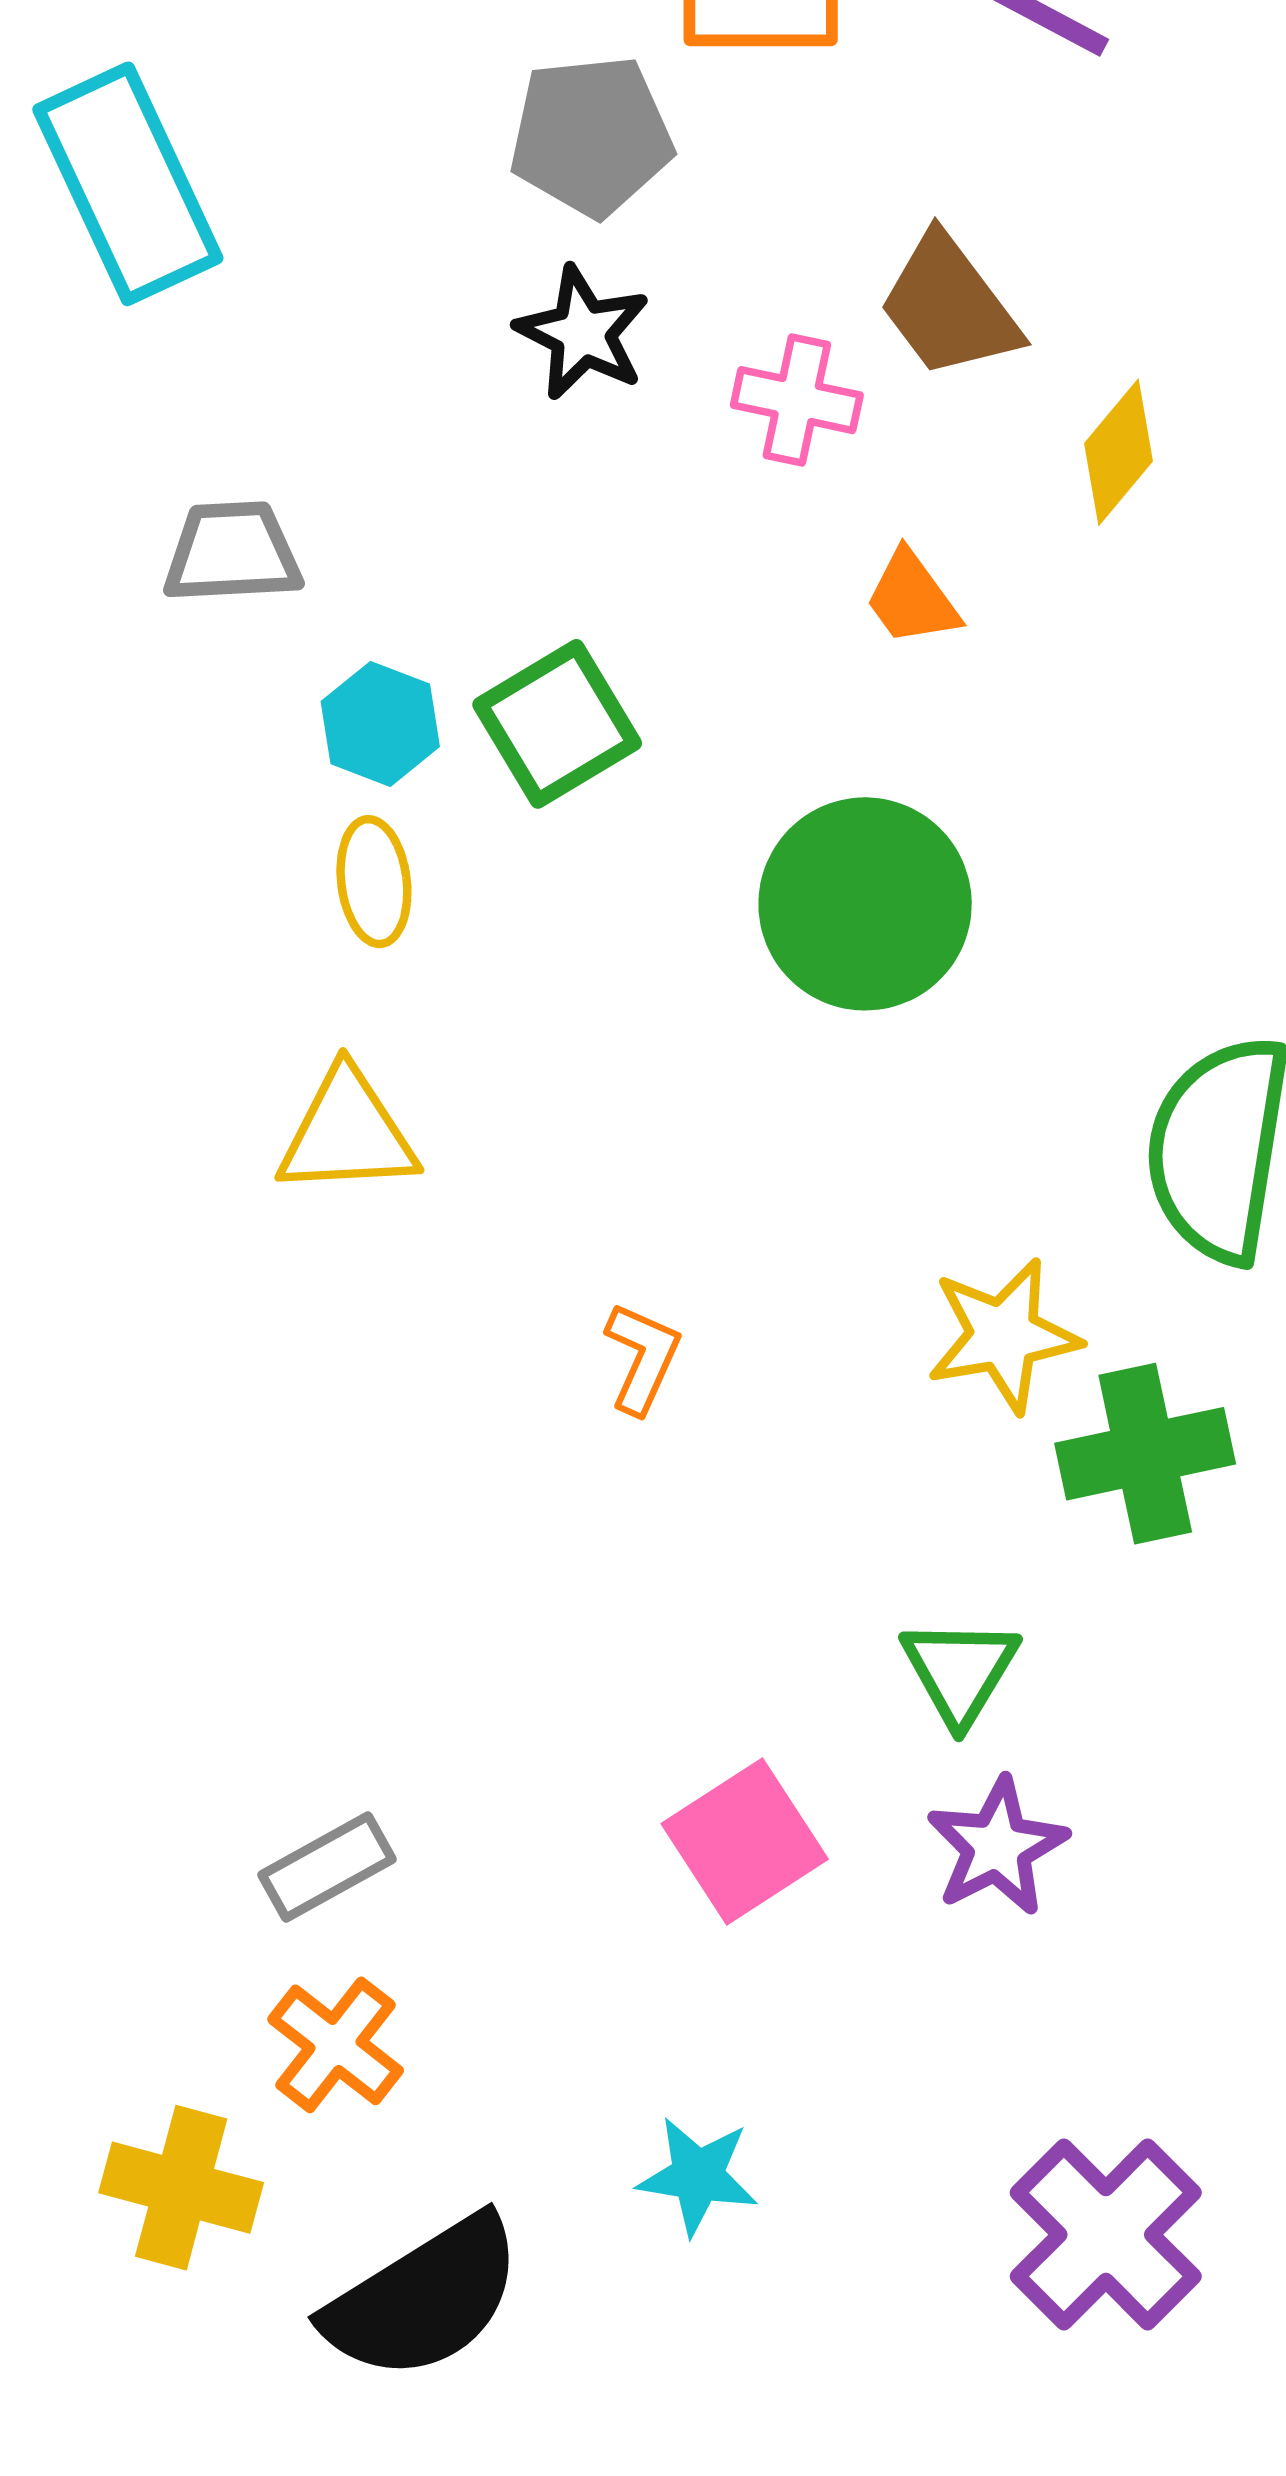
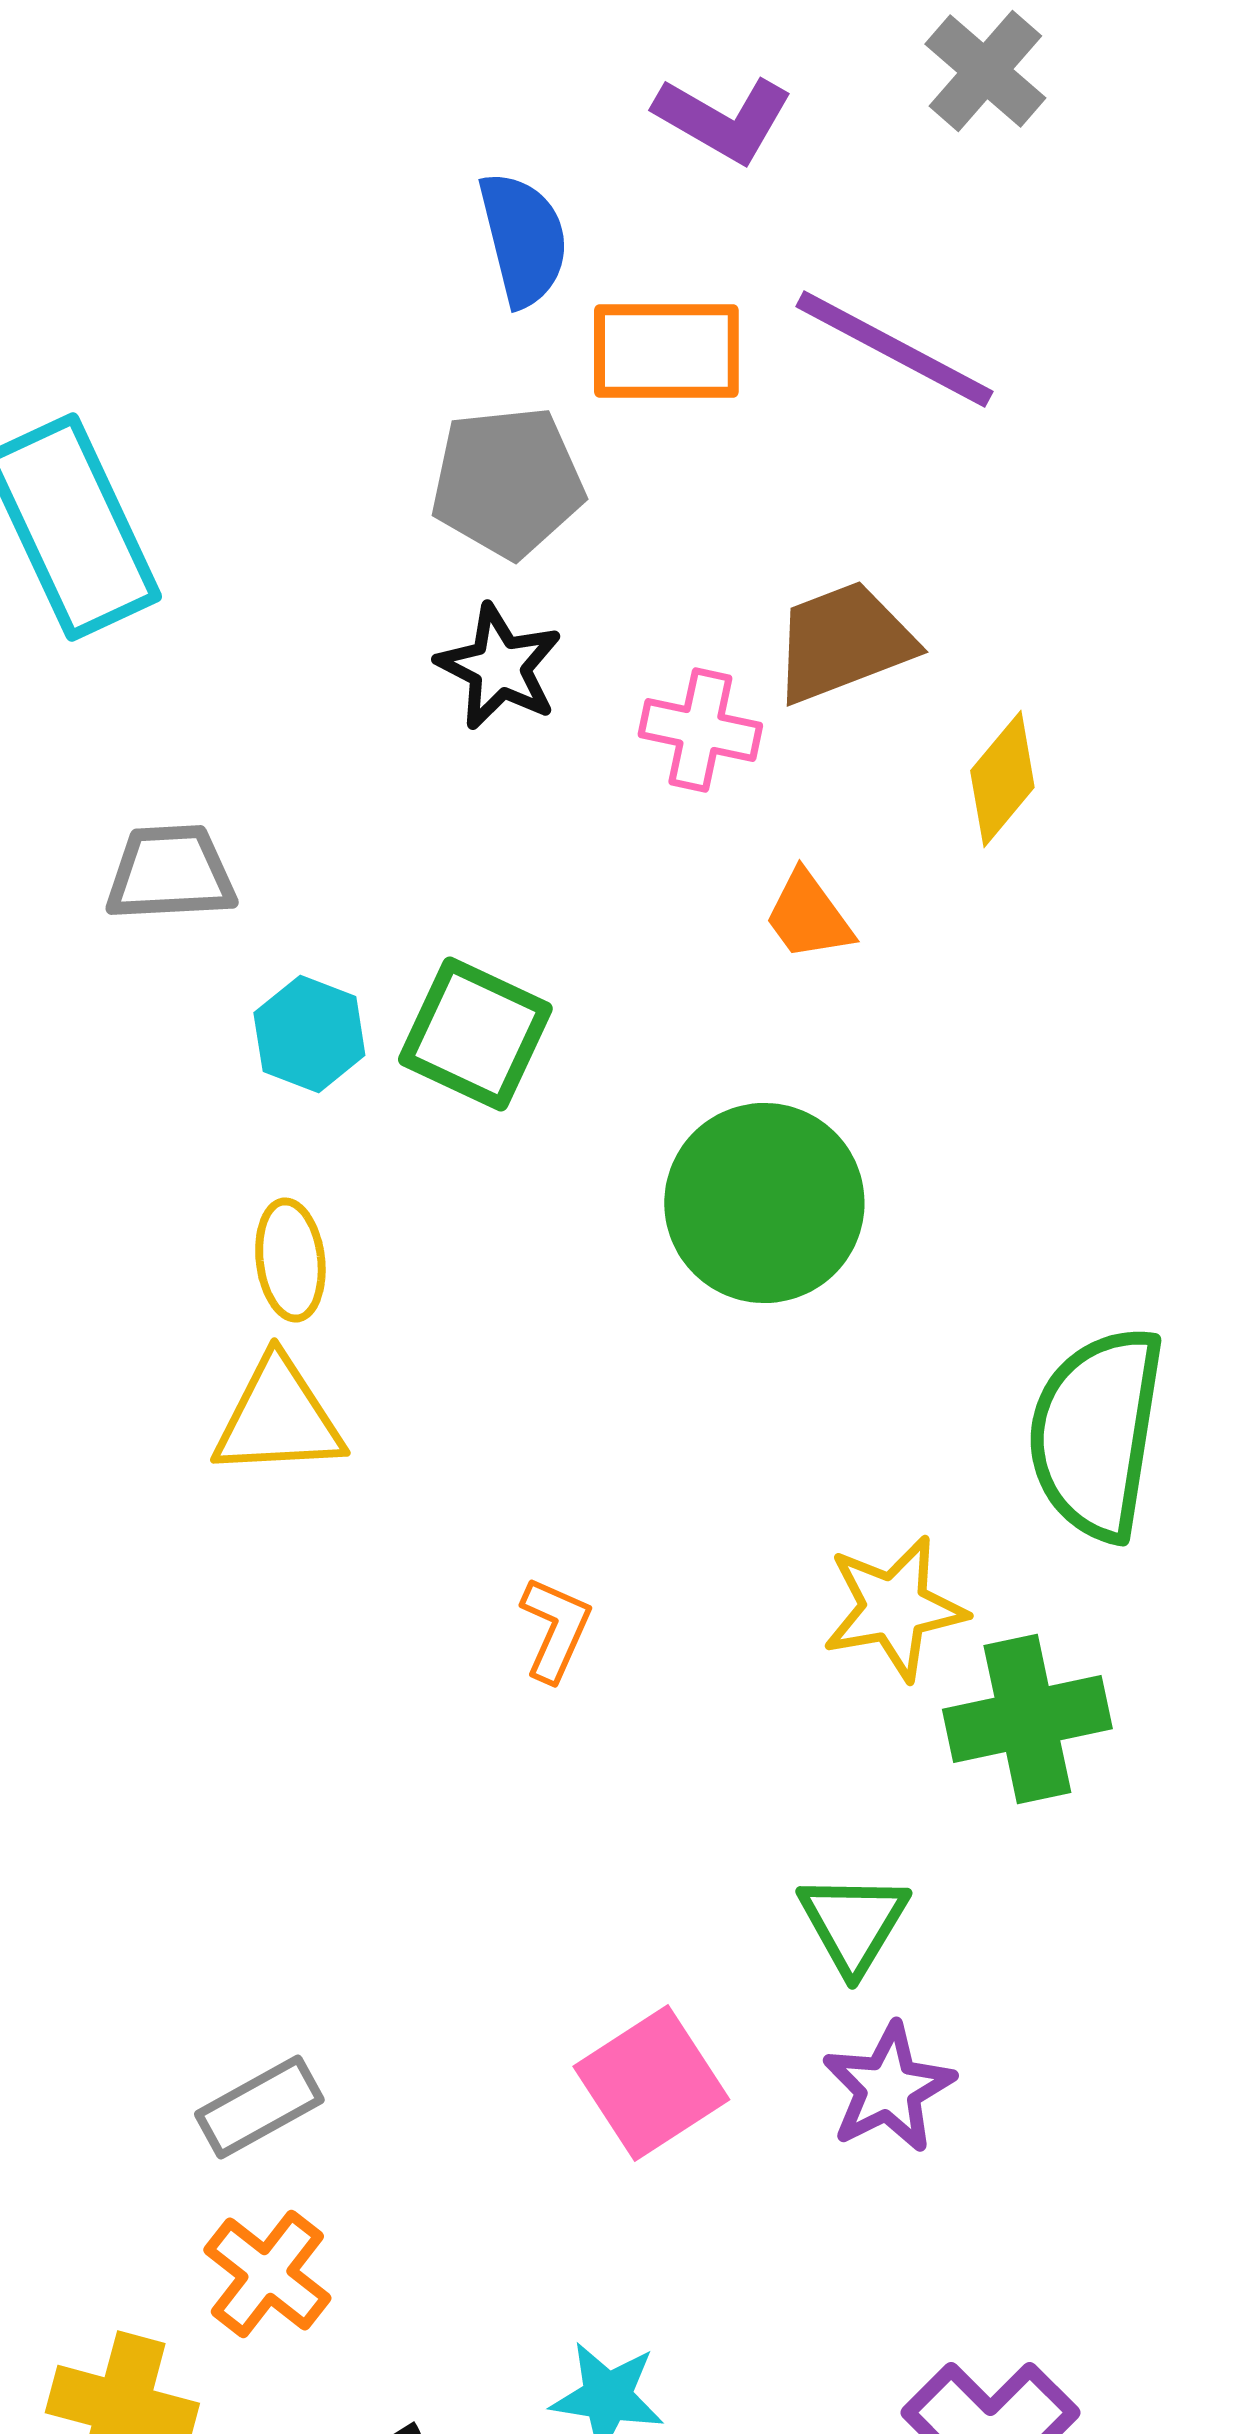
brown trapezoid: (949, 306) -> (843, 642), turned 106
green square: (557, 724) -> (475, 1034), turned -34
yellow ellipse: (374, 882) -> (290, 1260), moved

